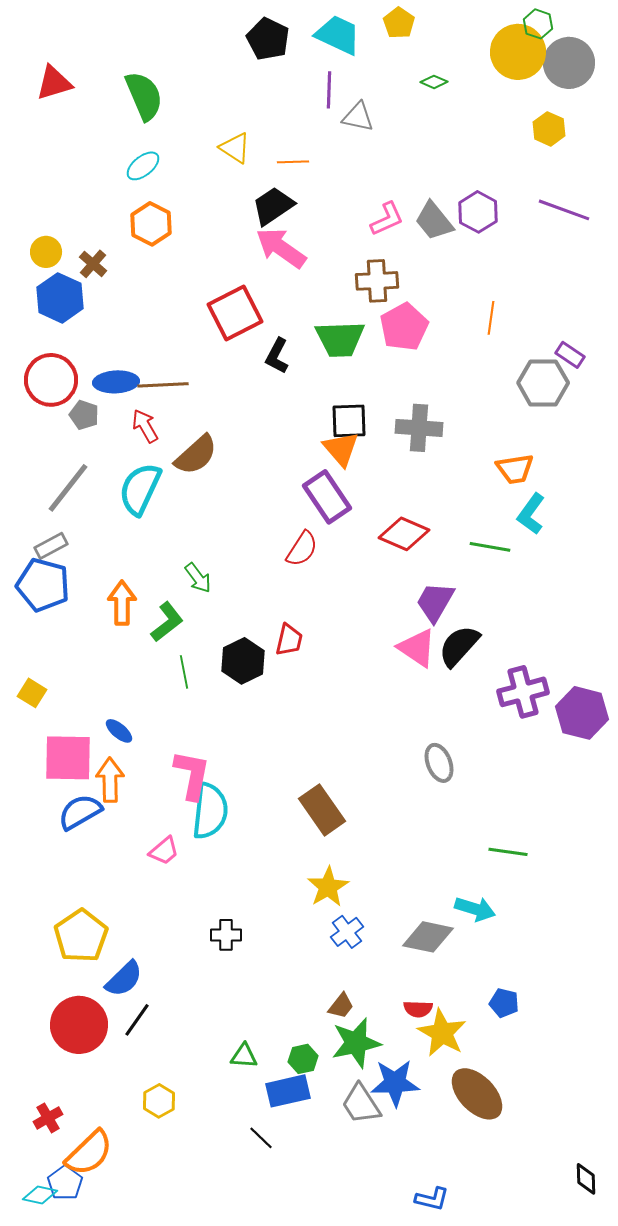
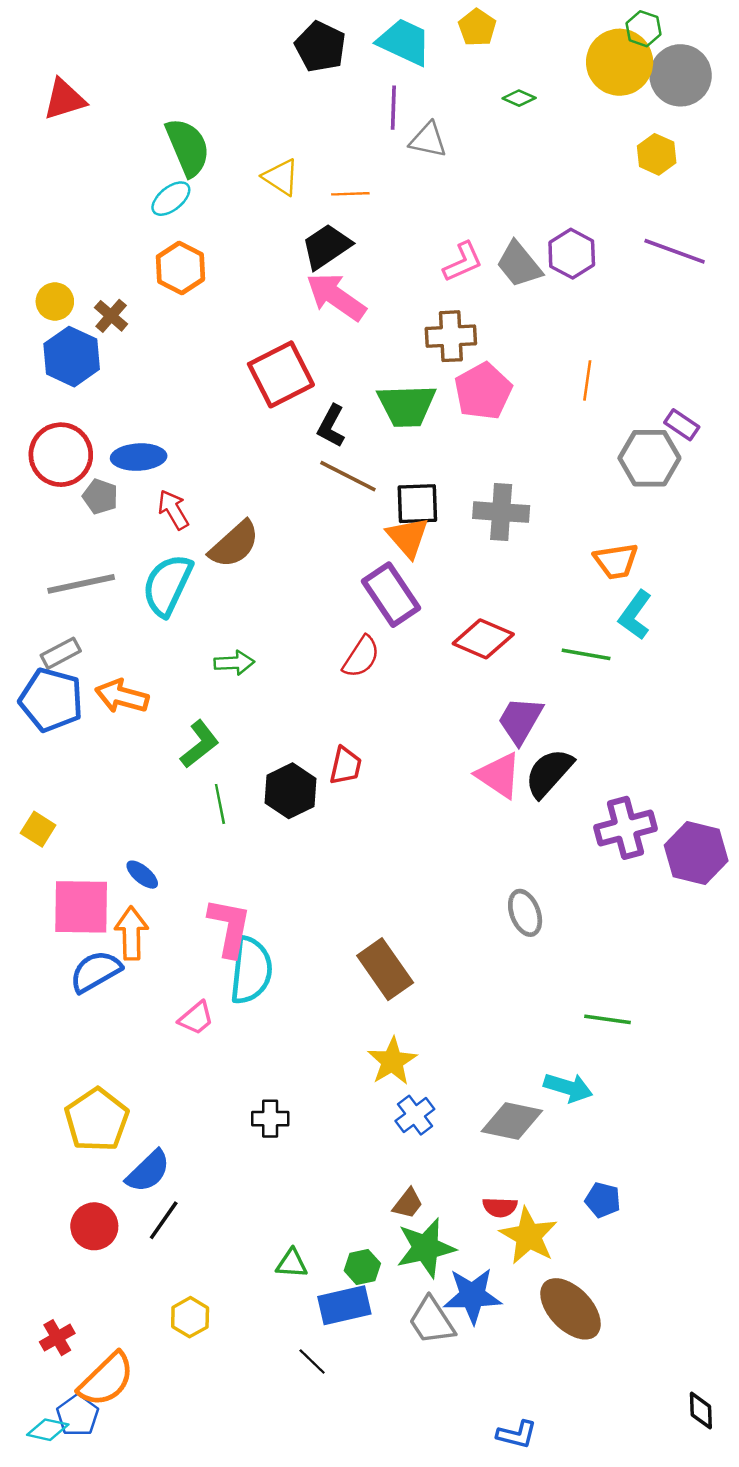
green semicircle: (144, 96) -> (188, 147), moved
brown line: (163, 385) -> (348, 476), moved, turned 30
gray line: (68, 488) -> (81, 584), turned 40
green arrow: (198, 578) -> (234, 663), moved, turned -56
orange arrow: (122, 603) -> (122, 696), moved, turned -75
red circle: (79, 1025) -> (94, 1226), size x0.7

